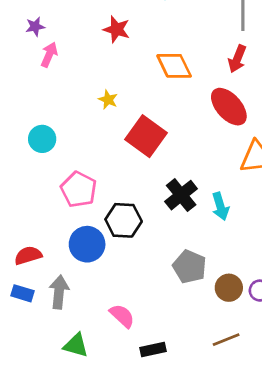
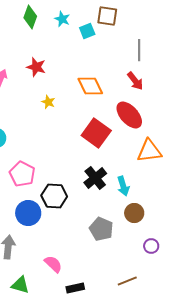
red star: (117, 29) -> (36, 67), moved
red arrow: (237, 59) -> (135, 81), turned -60
yellow star: (108, 100) -> (48, 102), moved
red square: (146, 136) -> (96, 133), moved
brown circle: (229, 288) -> (134, 213), moved

